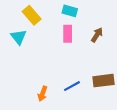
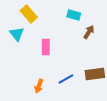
cyan rectangle: (70, 11) -> (74, 15), moved
pink rectangle: (68, 34) -> (46, 47), moved

